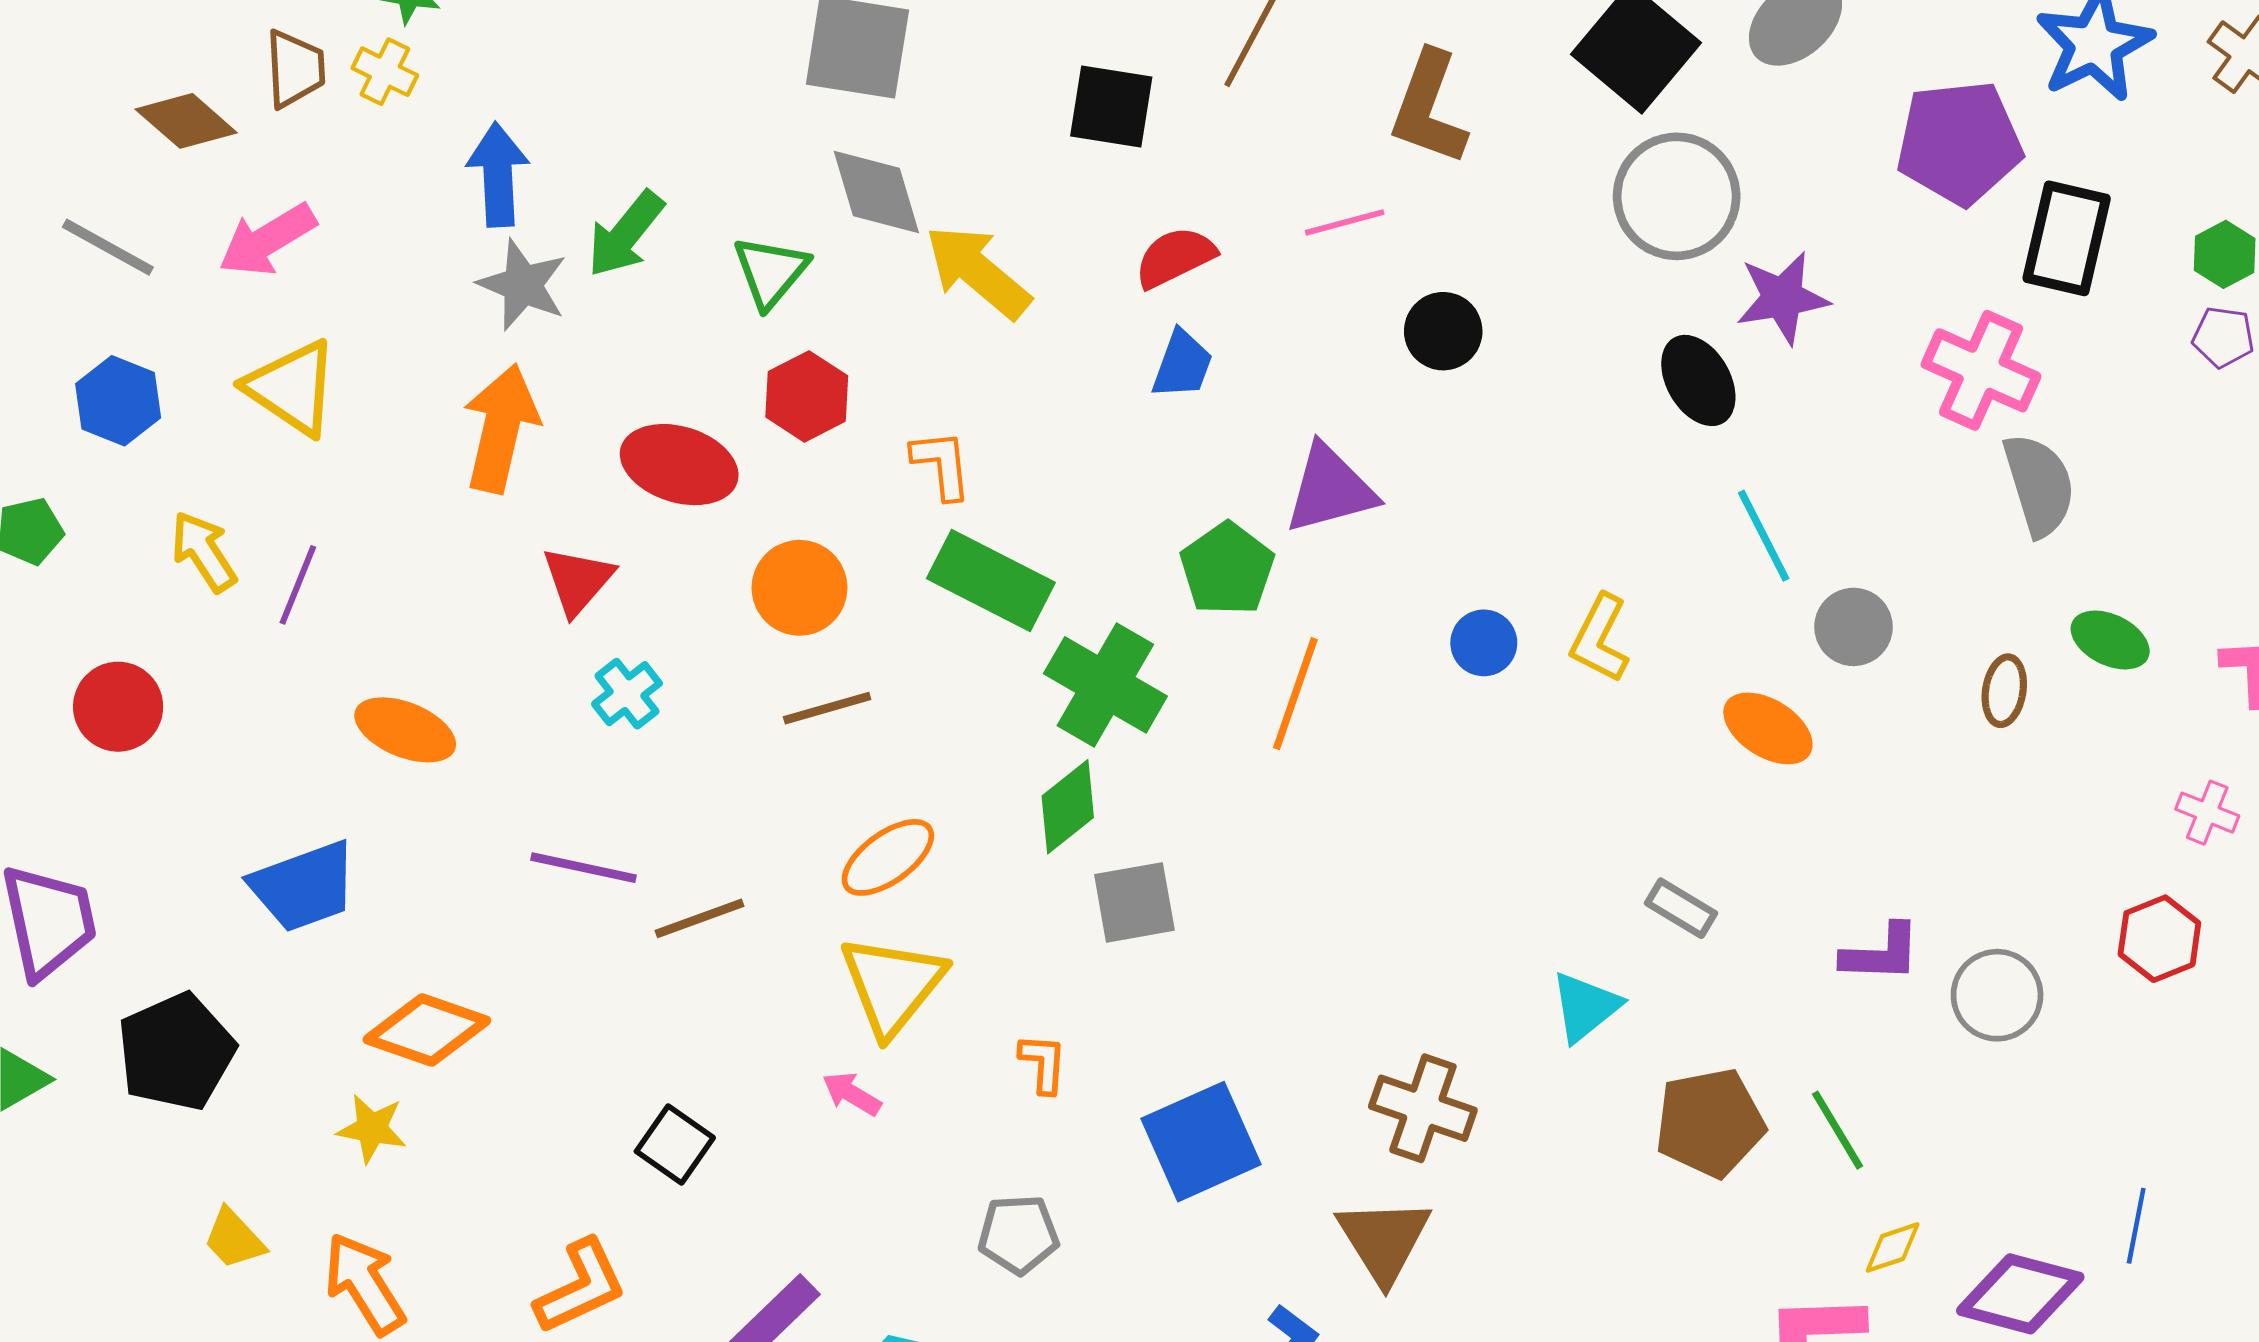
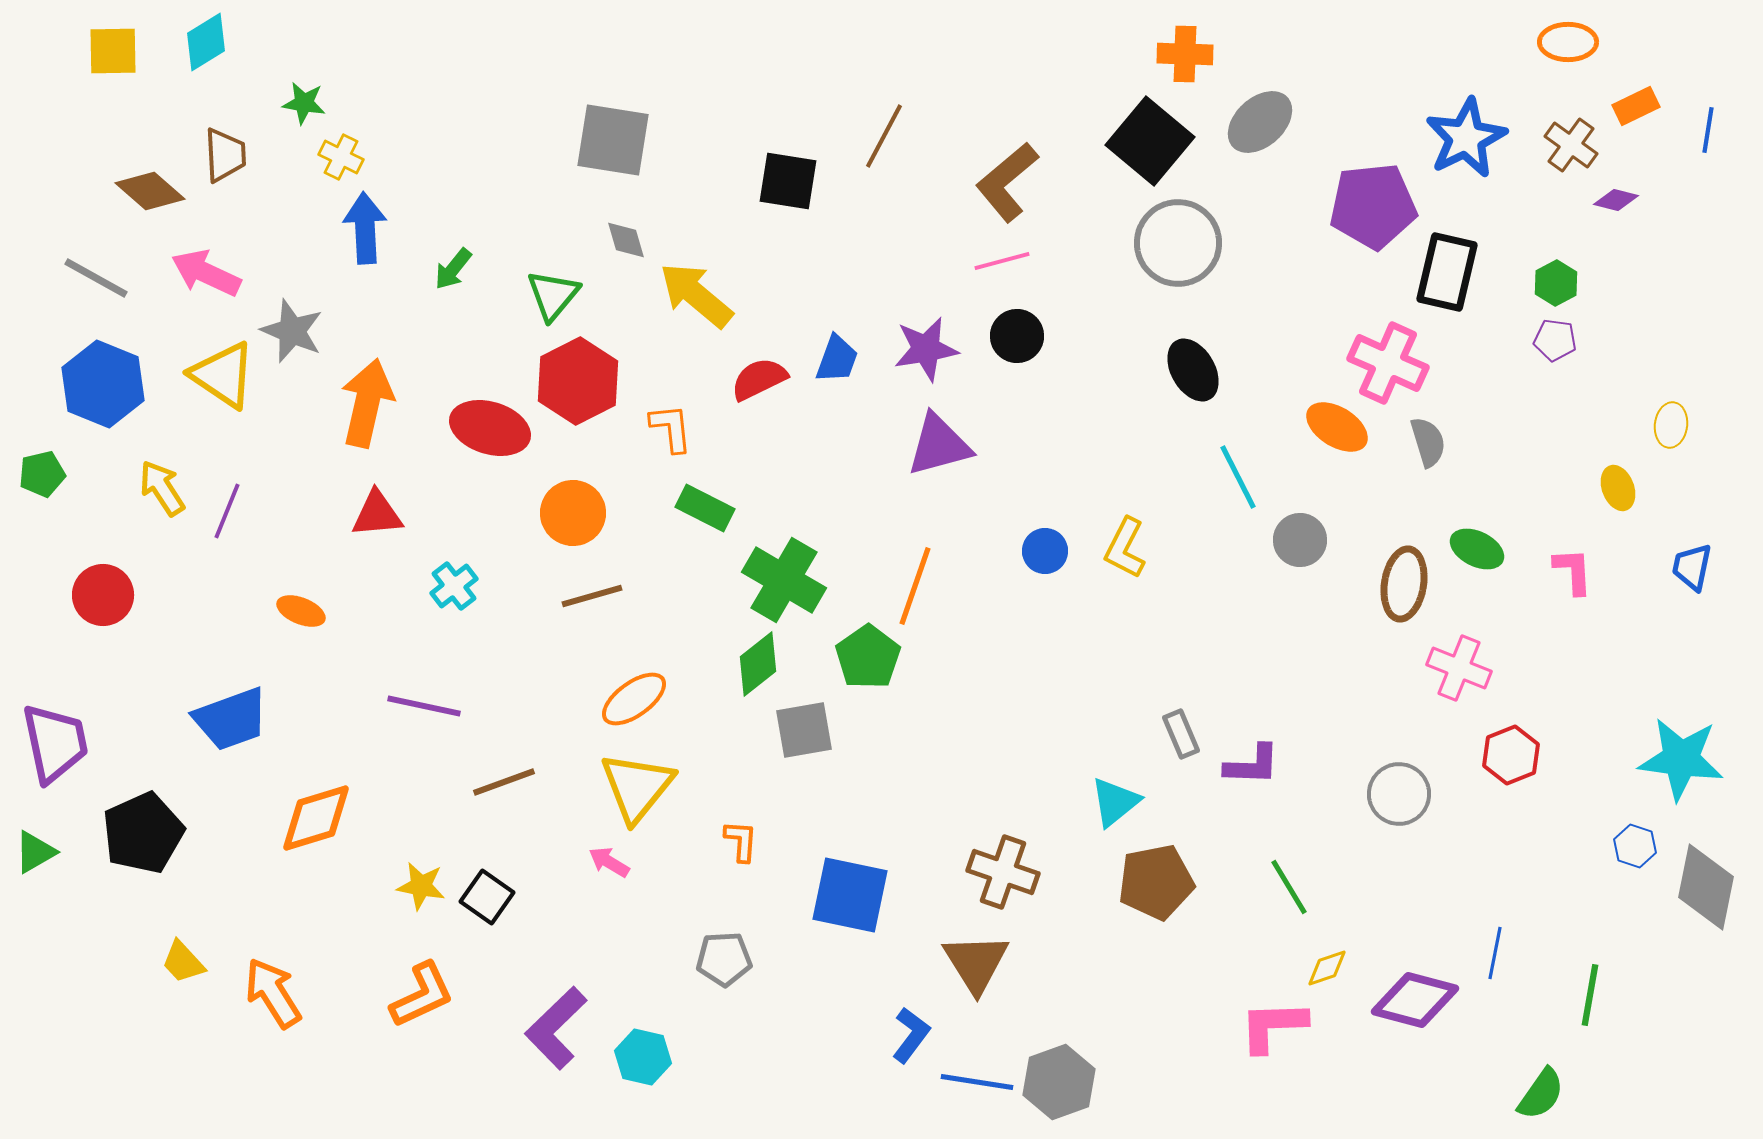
yellow cross: (385, 72) -> (341, 157), moved
brown L-shape: (1429, 108) -> (1007, 182), turned 30
gray diamond: (876, 192) -> (626, 240), size x0.6
pink line: (1345, 222) -> (1002, 261), moved
green arrow: (626, 234) -> (453, 269), size x0.7
pink arrow: (267, 240) -> (206, 273), turned 56
red semicircle: (1175, 257) -> (759, 379), moved
gray star: (523, 285) -> (292, 331), moved
purple star: (1782, 298) -> (926, 349), moved
red hexagon: (807, 396) -> (578, 381), size x1.4
blue hexagon: (118, 401) -> (103, 384), size x1.4
gray semicircle: (2039, 485) -> (1428, 442), size x0.7
green pentagon: (1227, 569) -> (868, 657), moved
red triangle: (578, 581) -> (377, 514), moved, turned 44
green rectangle: (991, 581) -> (705, 508), size x0.7
brown ellipse: (2004, 691) -> (1404, 584), size x1.5
orange ellipse: (1768, 728) -> (1337, 427), moved
orange ellipse: (405, 730) -> (301, 611), size x0.7
pink cross: (2207, 813) -> (1459, 668), moved, size x1.5
gray rectangle: (1681, 908) -> (1181, 734), turned 36
brown line: (699, 918) -> (504, 782), moved
purple L-shape: (1881, 953) -> (1252, 765), moved
orange diamond: (427, 1030) -> (316, 818), turned -36
brown pentagon: (1710, 1123) -> (1156, 882), moved
yellow star: (372, 1129) -> (421, 886), moved
blue square: (1201, 1142) -> (850, 895), turned 36

